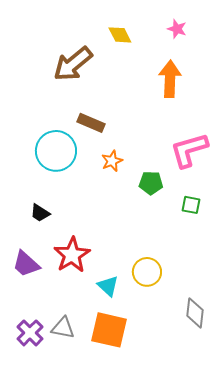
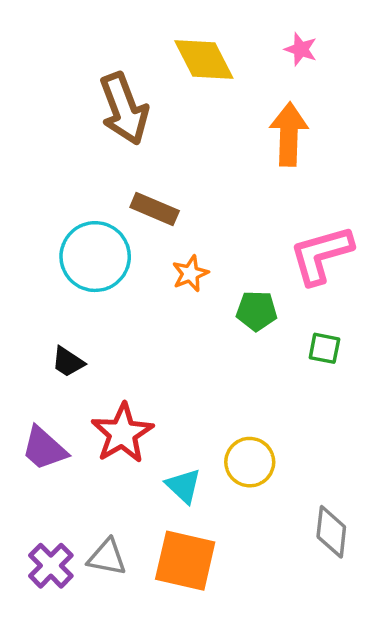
yellow diamond: (120, 35) -> (204, 59), size x1.5
brown arrow: (73, 64) -> (124, 109), turned -72

